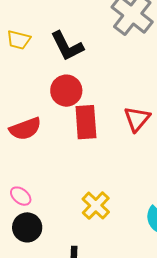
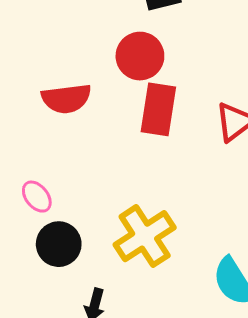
yellow cross: (96, 206) -> (145, 236), size x1.4
black circle: (27, 227) -> (59, 244), moved

